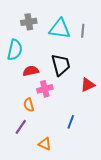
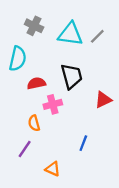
gray cross: (29, 22) -> (34, 26), turned 35
gray line: (83, 31) -> (97, 36), turned 40

